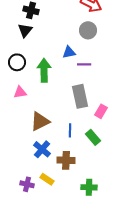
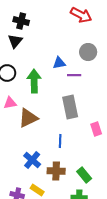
gray circle: (88, 30) -> (88, 52), moved
pink rectangle: (101, 111) -> (96, 129), moved, turned -48
brown triangle: (40, 121) -> (28, 118), moved
green rectangle: (93, 137) -> (84, 175), moved

